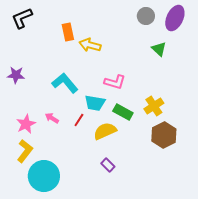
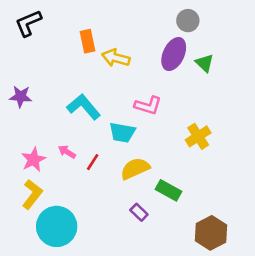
purple ellipse: (175, 18) -> (174, 54), moved
green rectangle: (123, 112) -> (169, 190), moved
red line: (79, 120) -> (93, 162), moved
brown hexagon: (164, 135) -> (211, 233), moved

